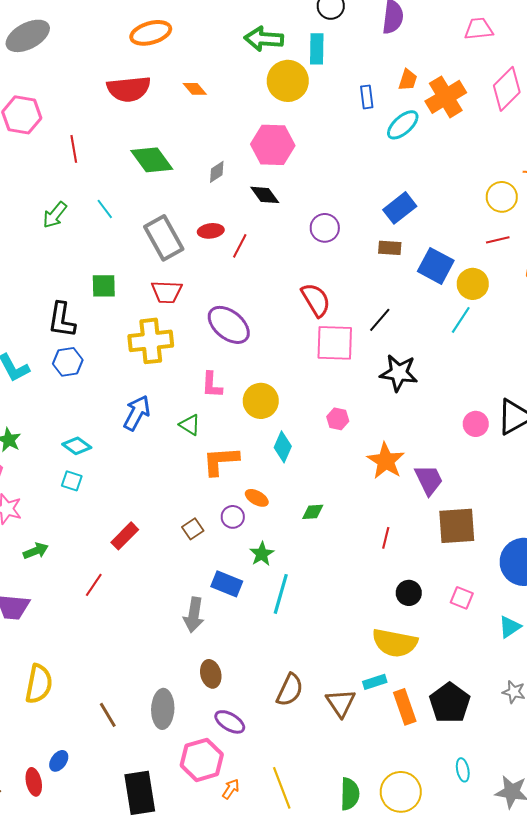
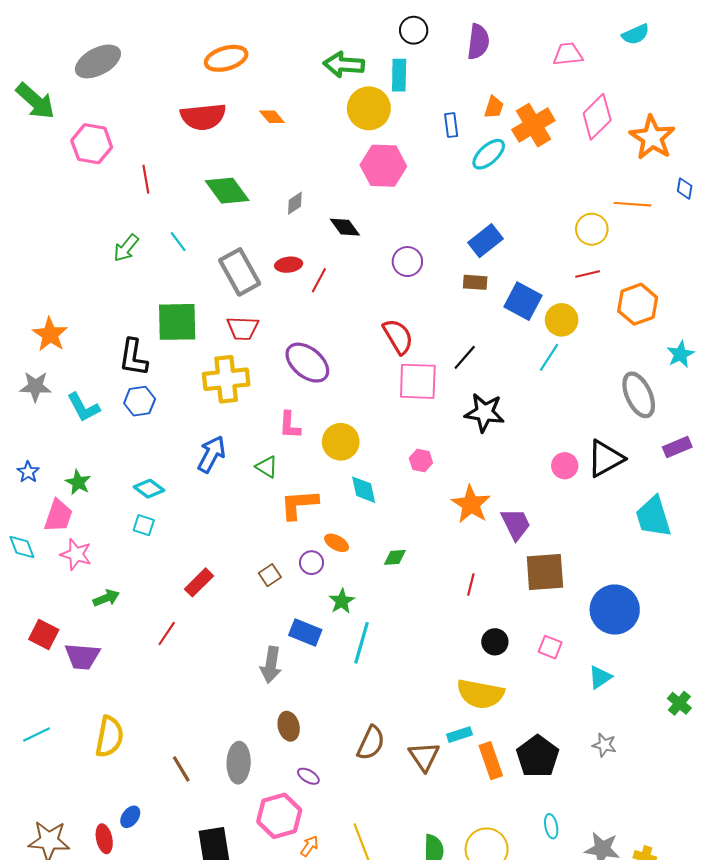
pink hexagon: (273, 145) -> (383, 166), moved
green square: (104, 286) -> (177, 322), size x1.6
cyan diamond: (283, 447) -> (364, 490), turned -36
purple ellipse: (230, 722) -> (308, 776), size x0.7

